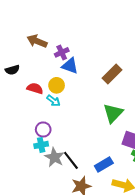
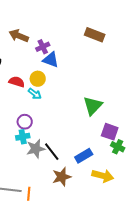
brown rectangle: (112, 74) -> (95, 35), moved, turned 66
gray star: (54, 157) -> (36, 149), turned 30

